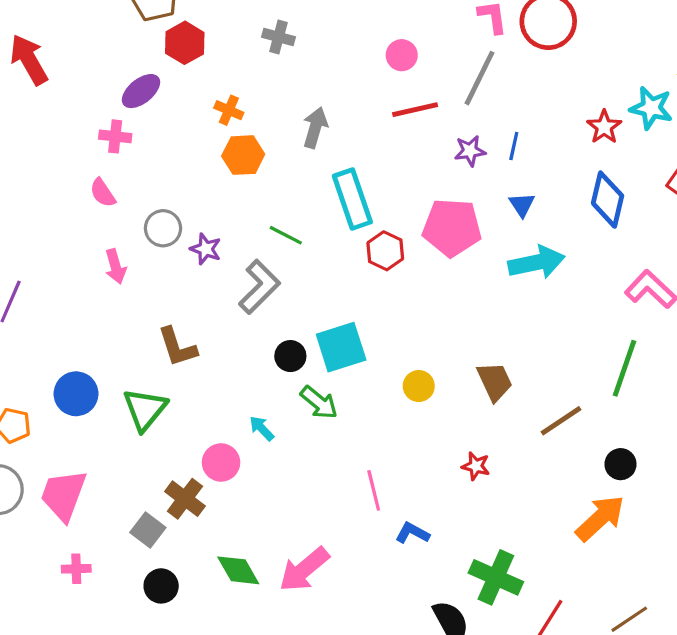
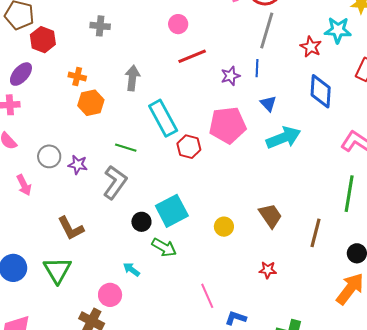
gray line: (479, 78) -> (267, 31), moved
brown line: (561, 421) -> (316, 233), turned -32

